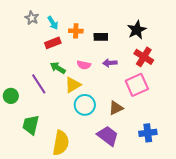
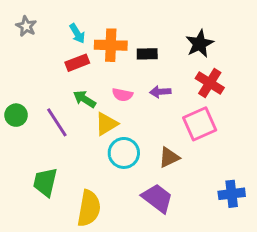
gray star: (32, 18) -> (26, 26), moved
orange cross: (76, 31) -> (111, 45), size x1.5
green circle: (11, 96) -> (16, 115), moved
blue cross: (148, 133) -> (232, 194), moved

